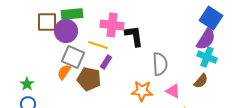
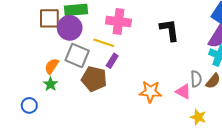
black L-shape: (134, 36) -> (169, 30), moved
gray semicircle: (160, 64) -> (196, 79), moved, size x0.7
orange semicircle: (64, 72) -> (52, 66), moved
green star: (27, 84) -> (51, 84), moved

